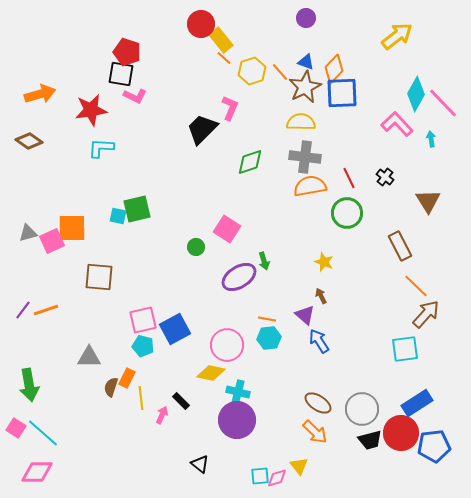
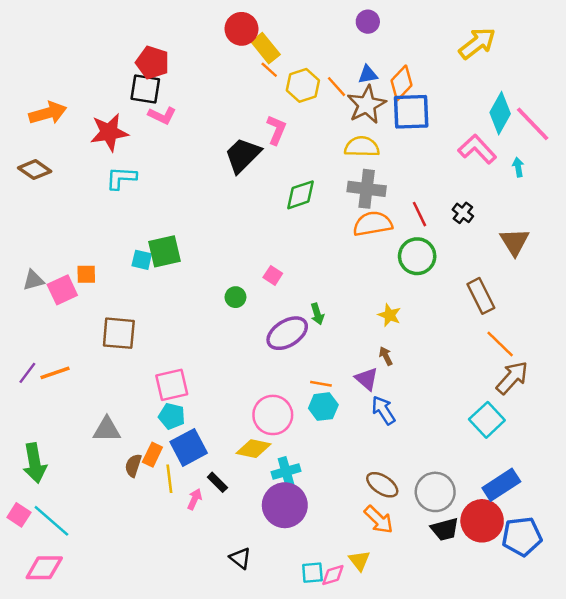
blue triangle: (306, 62) -> (368, 75), turned -30
orange square: (72, 228) -> (86, 274), size x0.6
pink square: (227, 229) -> (273, 275), size x0.6
blue square: (175, 329) -> (189, 447), moved
cyan square: (405, 349) -> (487, 420), turned -36
cyan cross: (238, 392) -> (286, 472), turned -30

